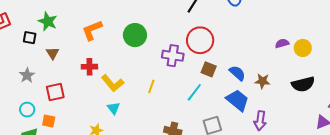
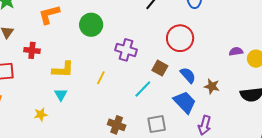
red circle: (200, 40) -> (180, 38), moved
red cross: (89, 67) -> (32, 50), moved
yellow L-shape: (113, 83) -> (63, 70), turned -55

